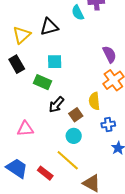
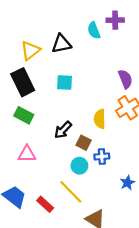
black rectangle: (17, 64) -> (23, 82), size x1.4
green rectangle: (42, 82) -> (24, 115), moved
yellow semicircle: (94, 101) -> (100, 119), moved
brown square: (76, 115) -> (84, 143), turned -32
blue cross: (108, 124) -> (102, 157), moved

